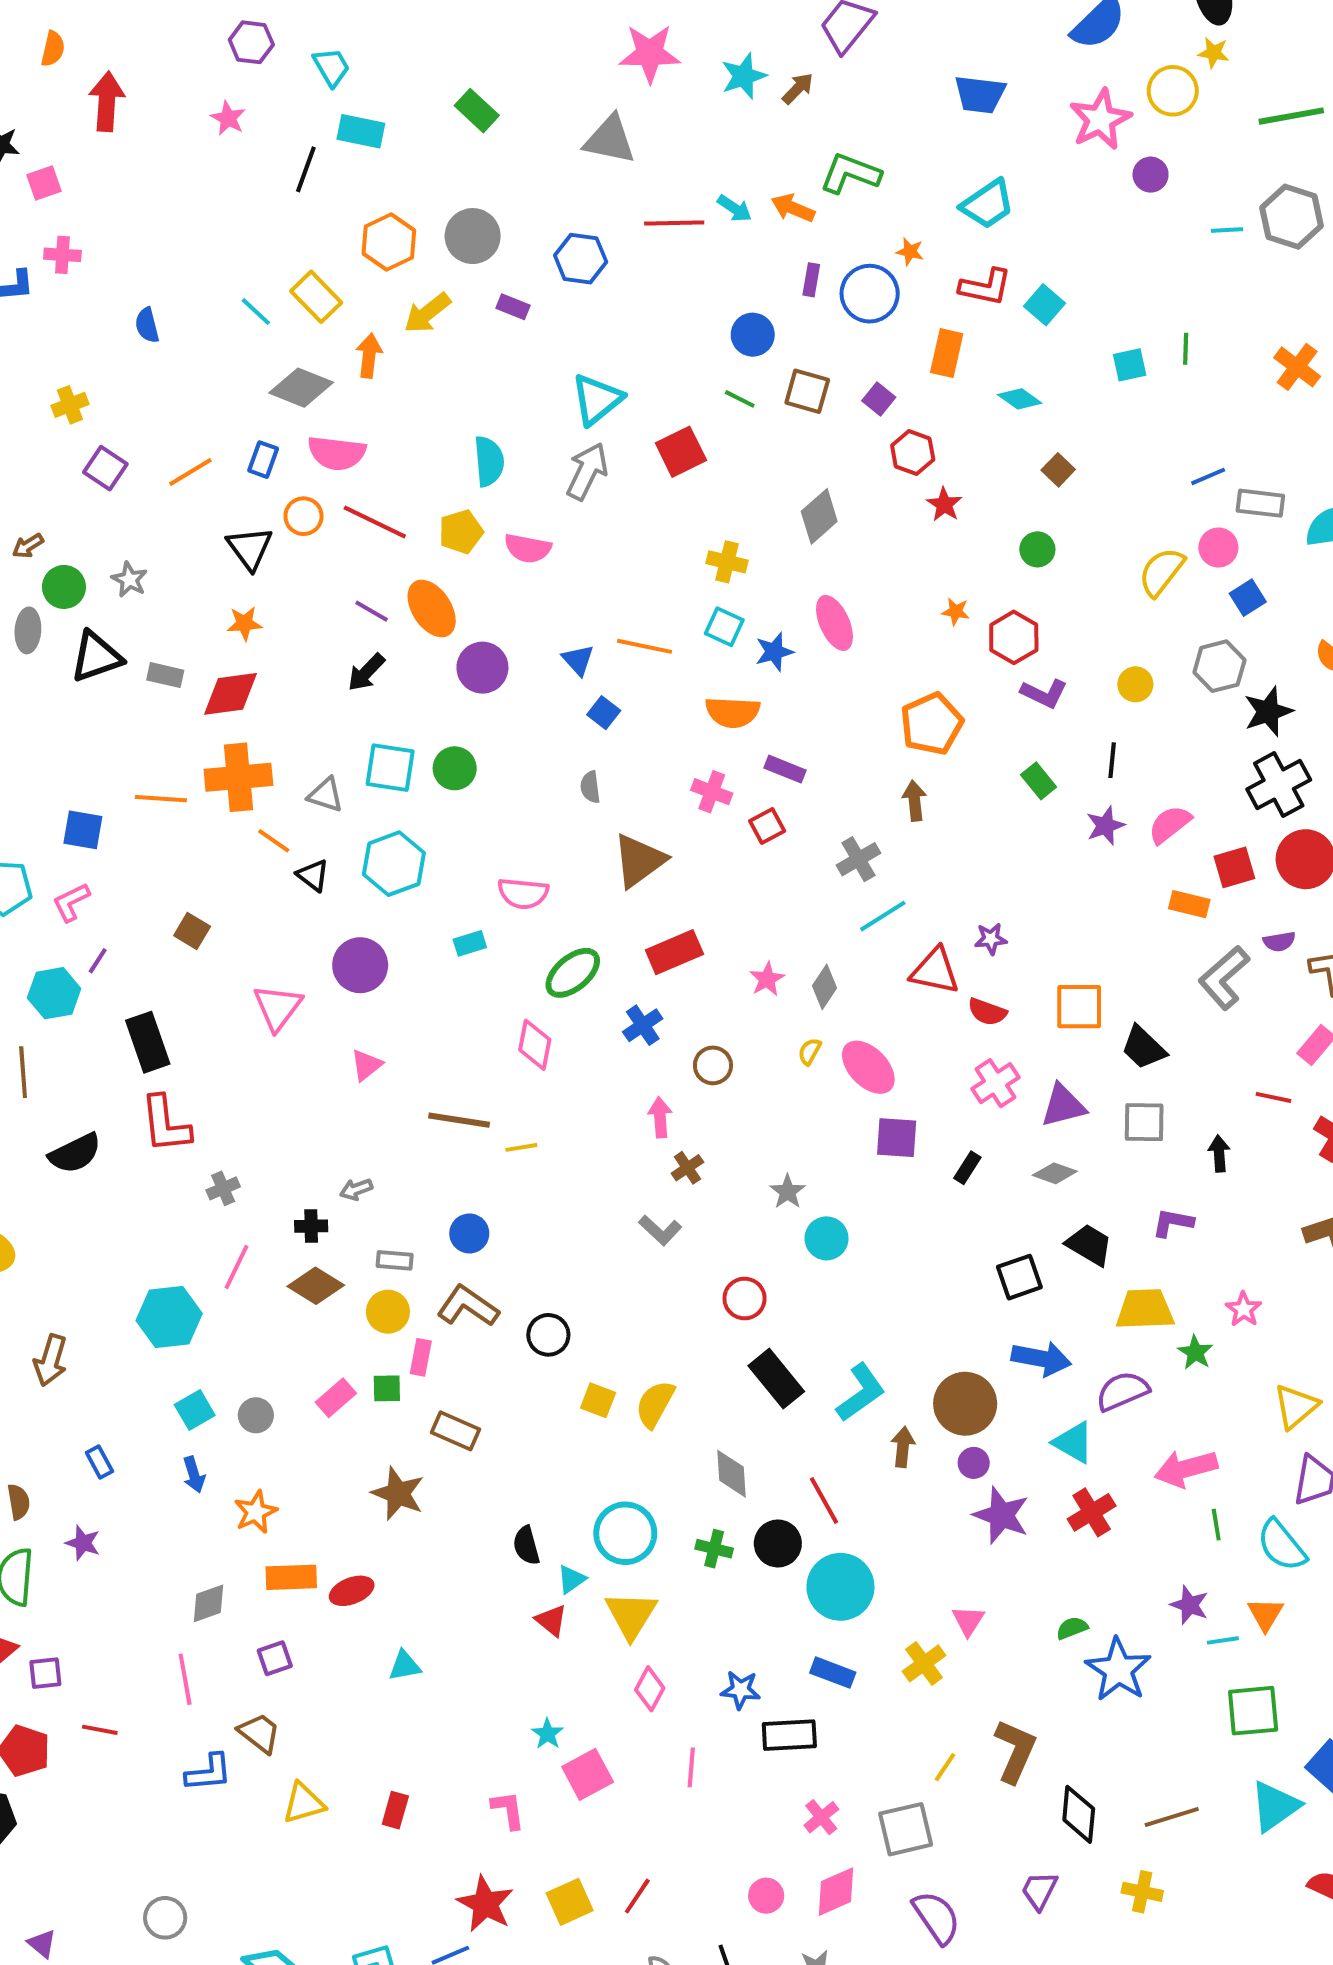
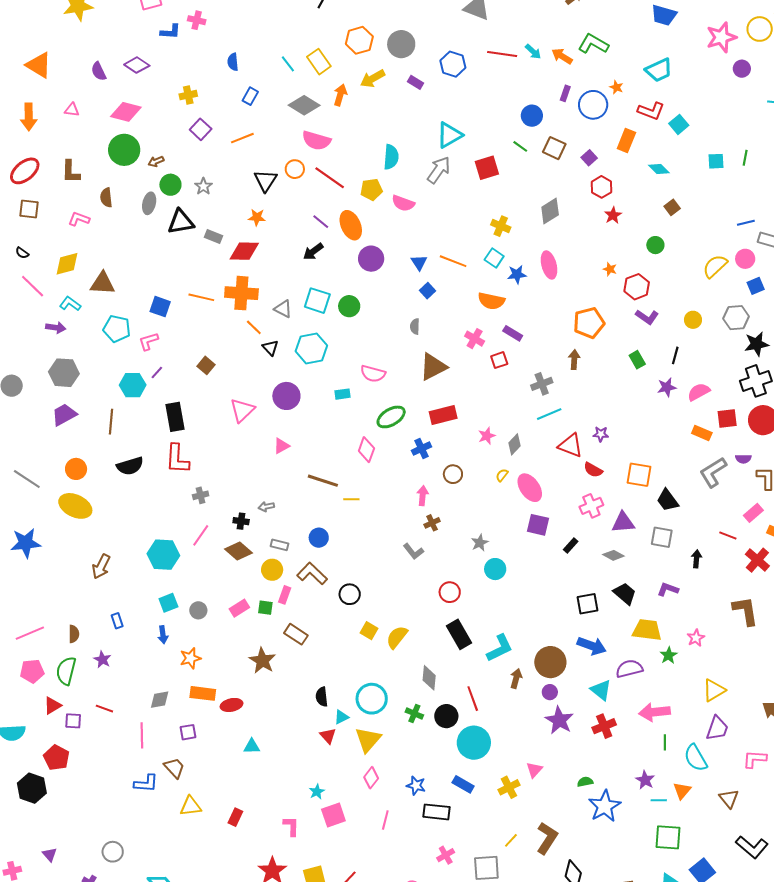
blue rectangle: (263, 460) -> (250, 96), moved
red line: (100, 1730) -> (104, 709), moved

